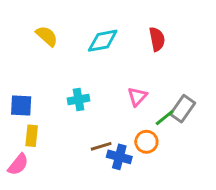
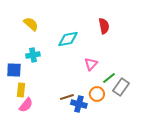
cyan diamond: (103, 41) -> (68, 39), moved
cyan cross: (79, 100) -> (33, 55), moved
gray rectangle: (183, 109) -> (121, 87), moved
pink semicircle: (18, 164) -> (26, 105), moved

